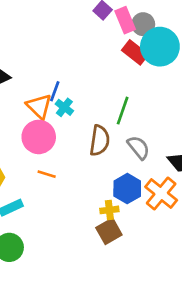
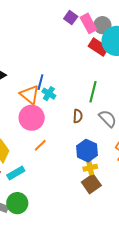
brown semicircle: (100, 141) -> (78, 116), size x0.6
orange line: (47, 174) -> (40, 145), turned -56
blue hexagon: (127, 189) -> (87, 151), moved

